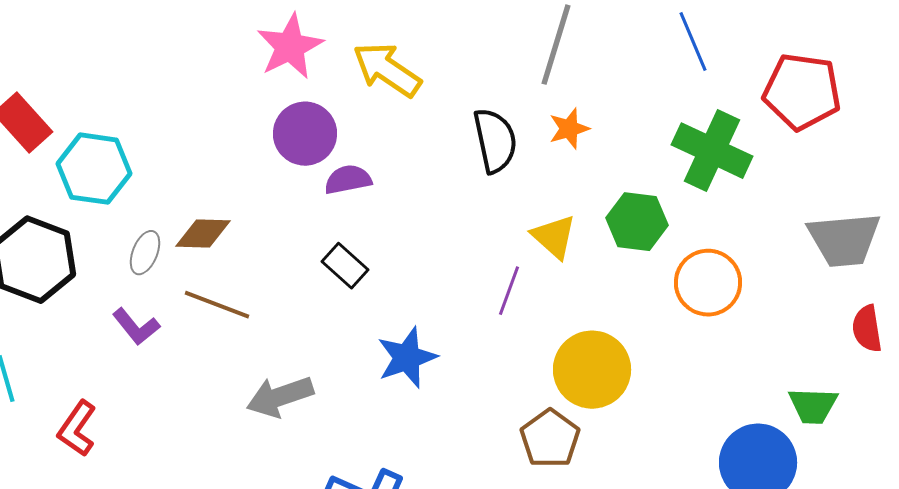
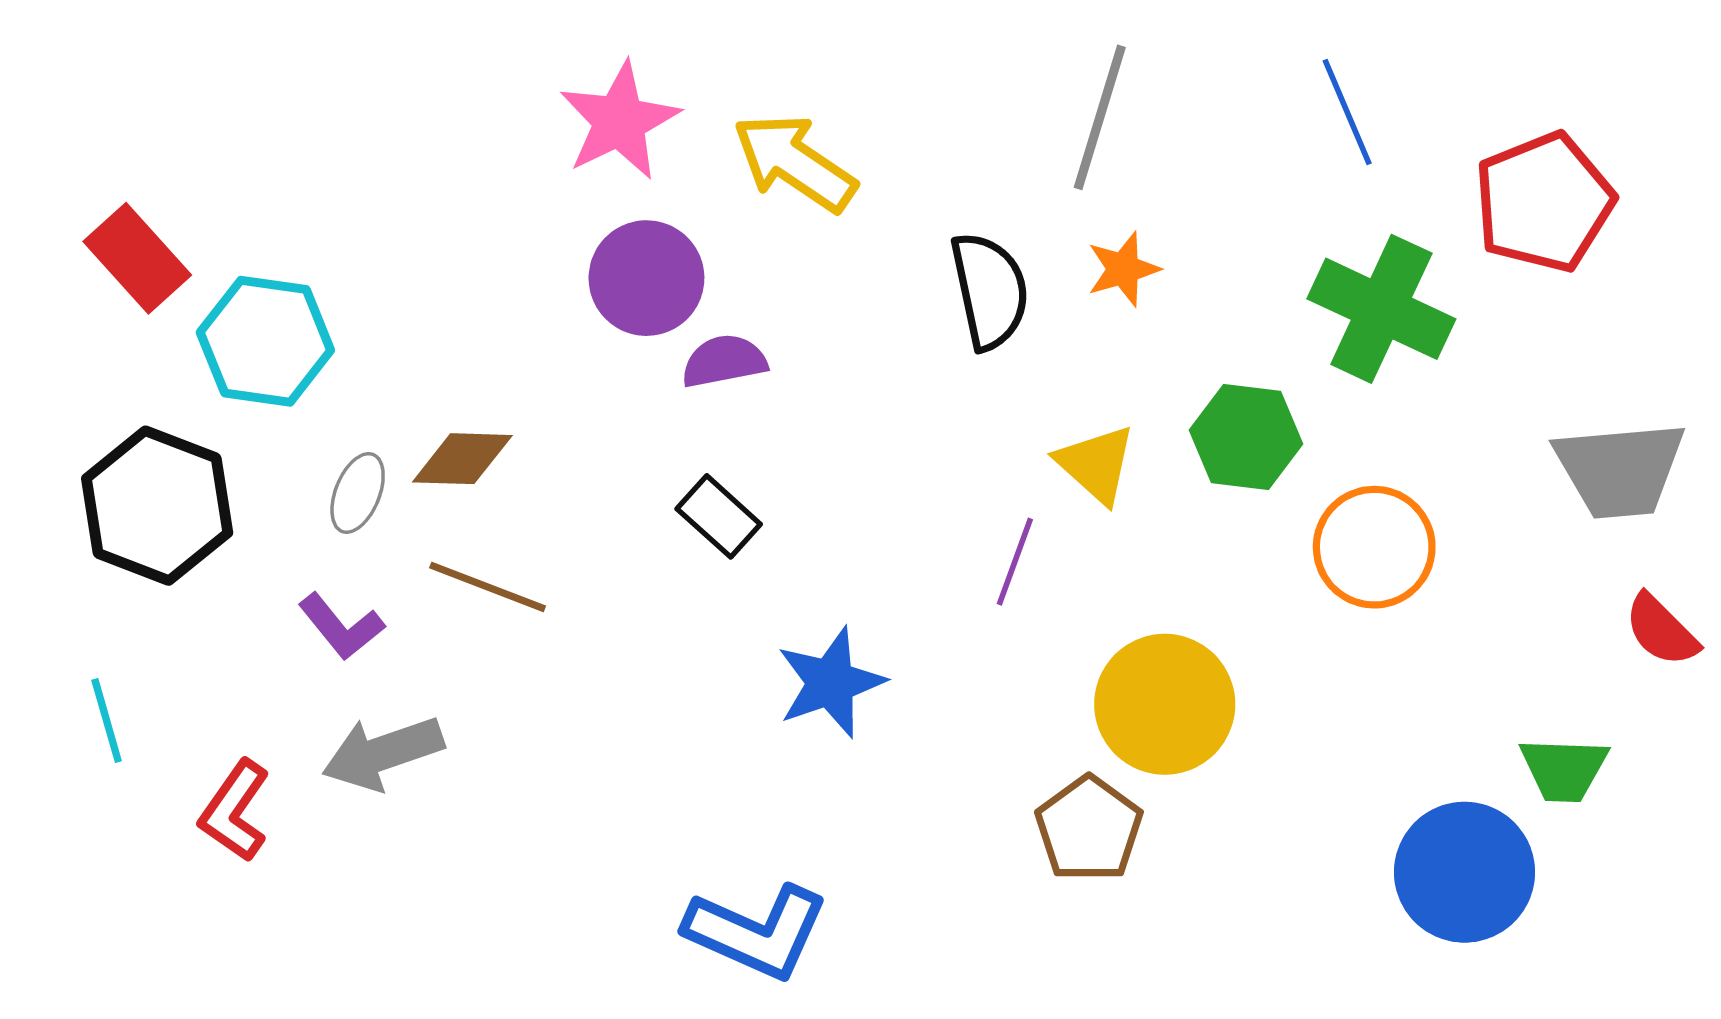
red pentagon: (802, 92) -> (1544, 202), turned -30
red semicircle: (867, 329) -> (1661, 630), turned -36
gray arrow: (280, 397) -> (383, 753), moved

